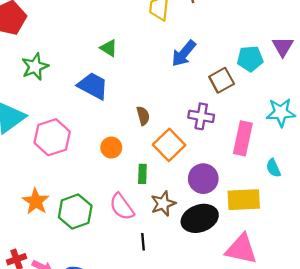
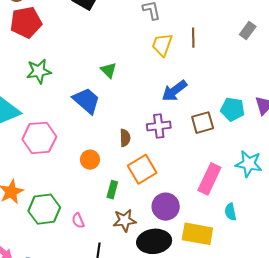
purple cross: (201, 116) -> (159, 126), moved, turned -30
pink semicircle: (122, 207) -> (78, 221), moved, size x0.6

